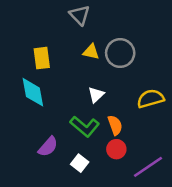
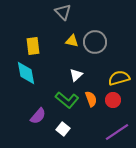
red circle: (116, 149) -> (113, 100), moved

